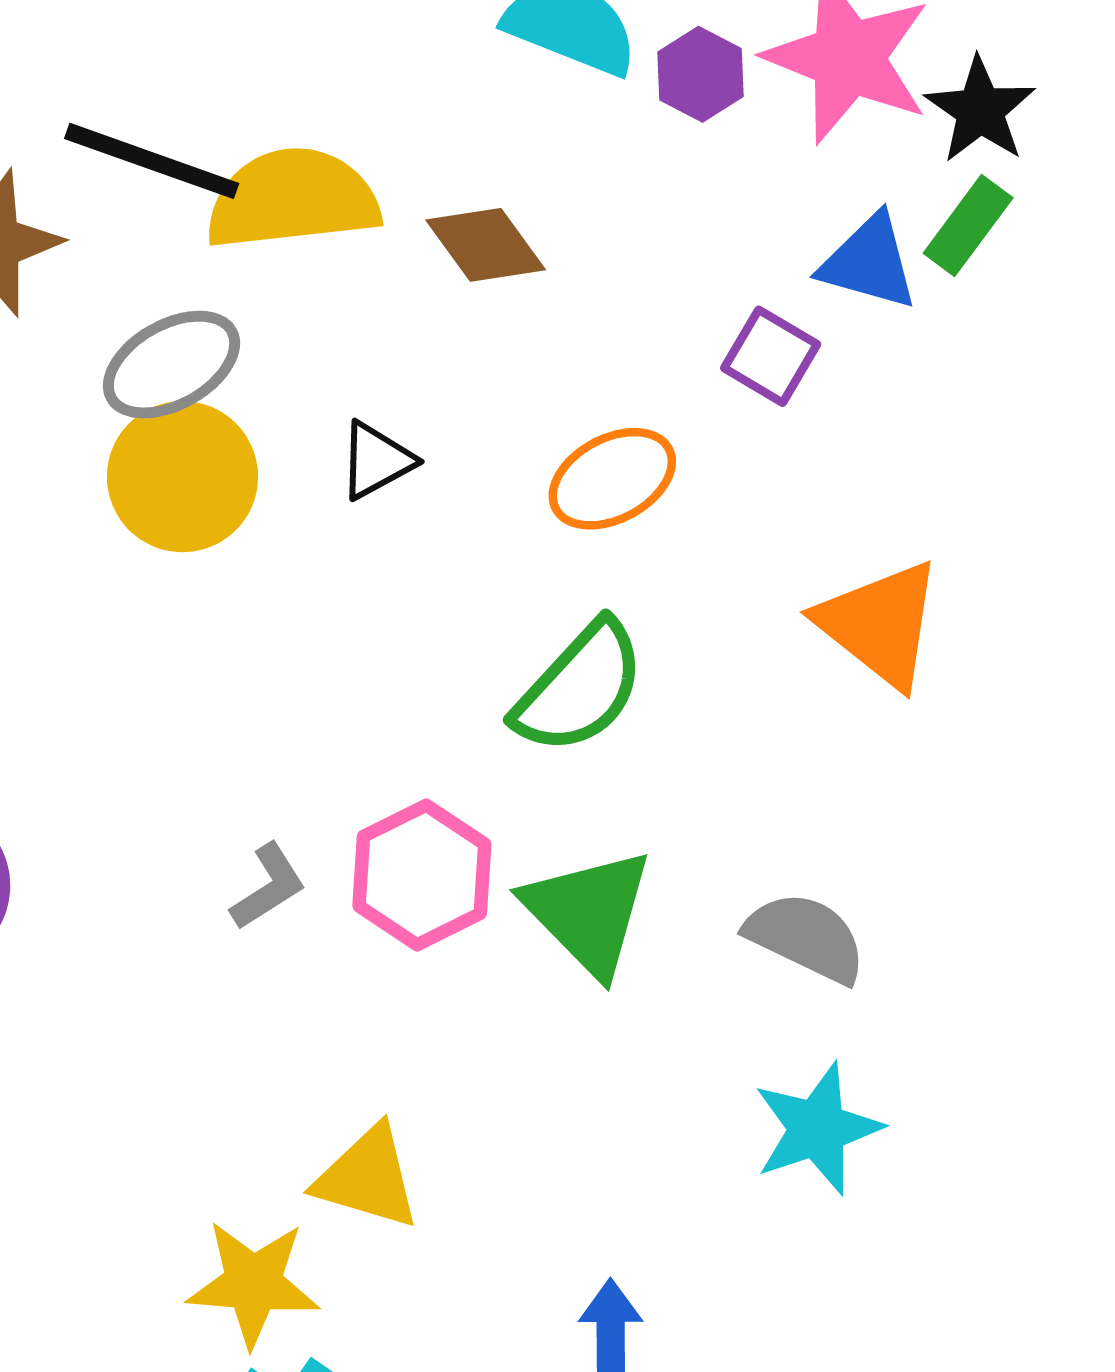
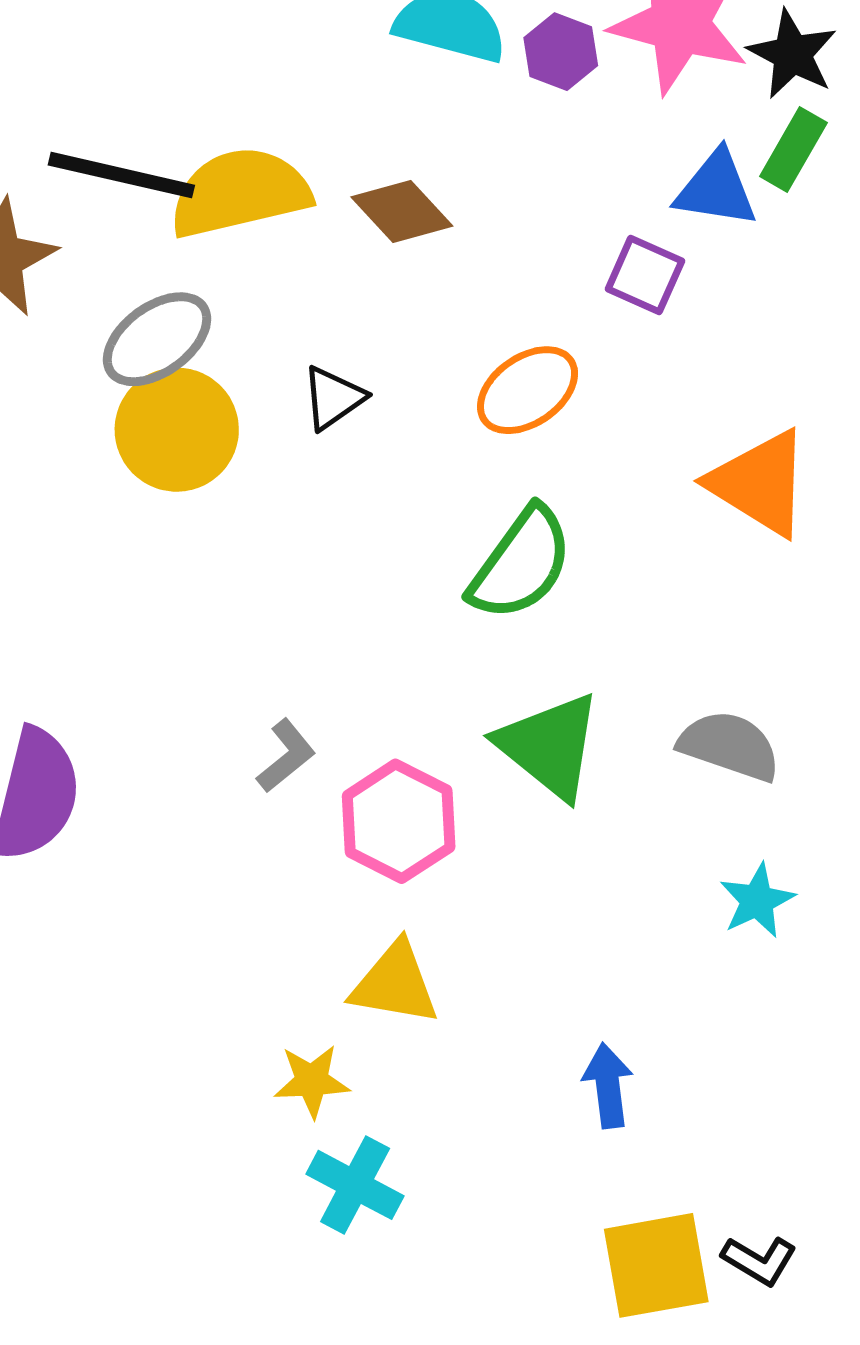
pink hexagon: (422, 875) -> (399, 821), moved
cyan star: (817, 1129) -> (757, 901), size x0.7
yellow star: (253, 1283) -> (312, 1081), size x0.7

